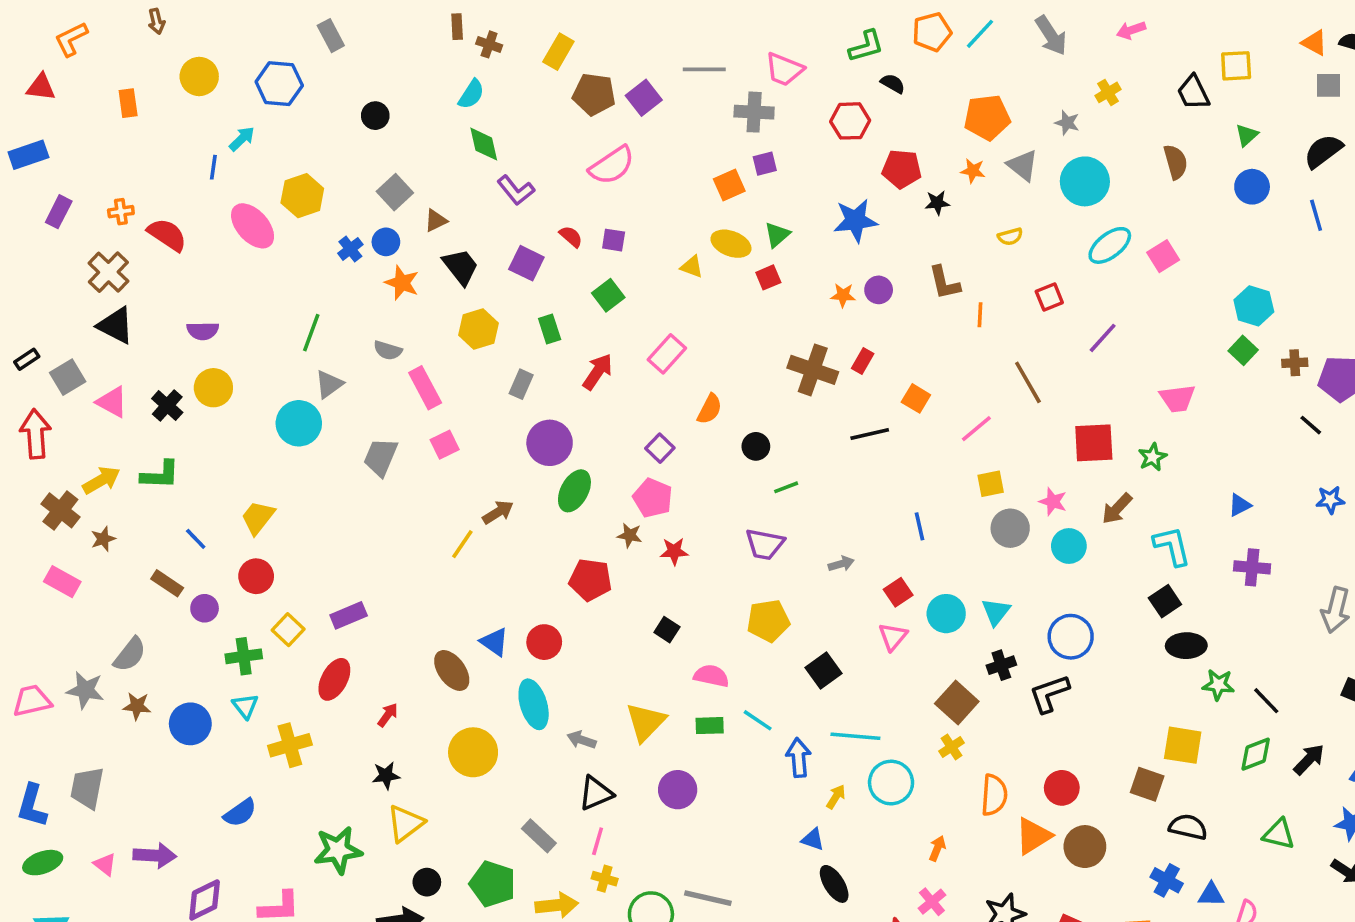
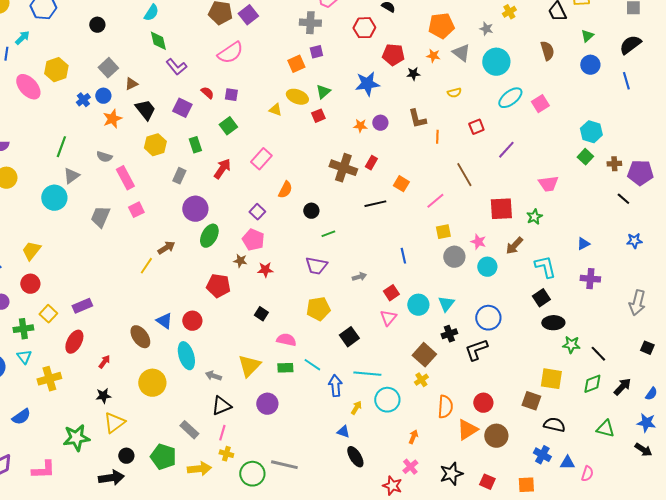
orange star: (402, 283) -> (112, 119), turned 30

